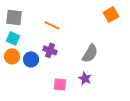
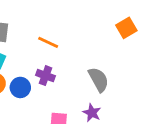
gray semicircle: (90, 53) -> (99, 80), turned -60

